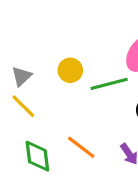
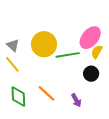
yellow circle: (70, 70) -> (44, 44), size x1.6
gray triangle: (22, 76) -> (13, 45), turned -40

